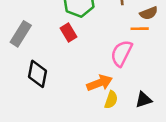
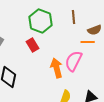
orange arrow: (100, 83) -> (57, 68), moved, turned -84

